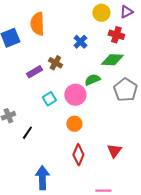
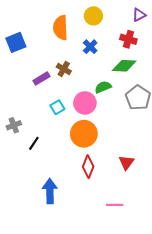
yellow circle: (101, 13) -> (93, 16), moved
orange semicircle: (37, 24) -> (61, 28), moved
orange circle: (74, 124) -> (84, 134), size x1.6

